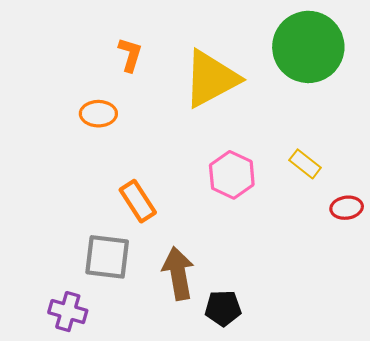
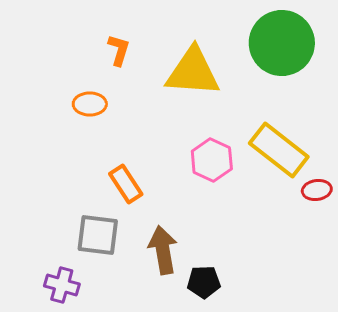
yellow triangle: (211, 79) -> (193, 72), turned 32
yellow rectangle: (305, 164) -> (279, 150), size x2.0

